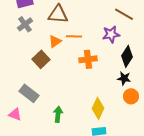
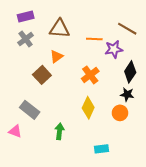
orange line: (74, 36) -> (94, 39), moved
orange cross: (88, 59) -> (90, 75), turned -30
orange circle: (131, 96) -> (120, 113), moved
yellow diamond: (98, 108) -> (88, 108), moved

